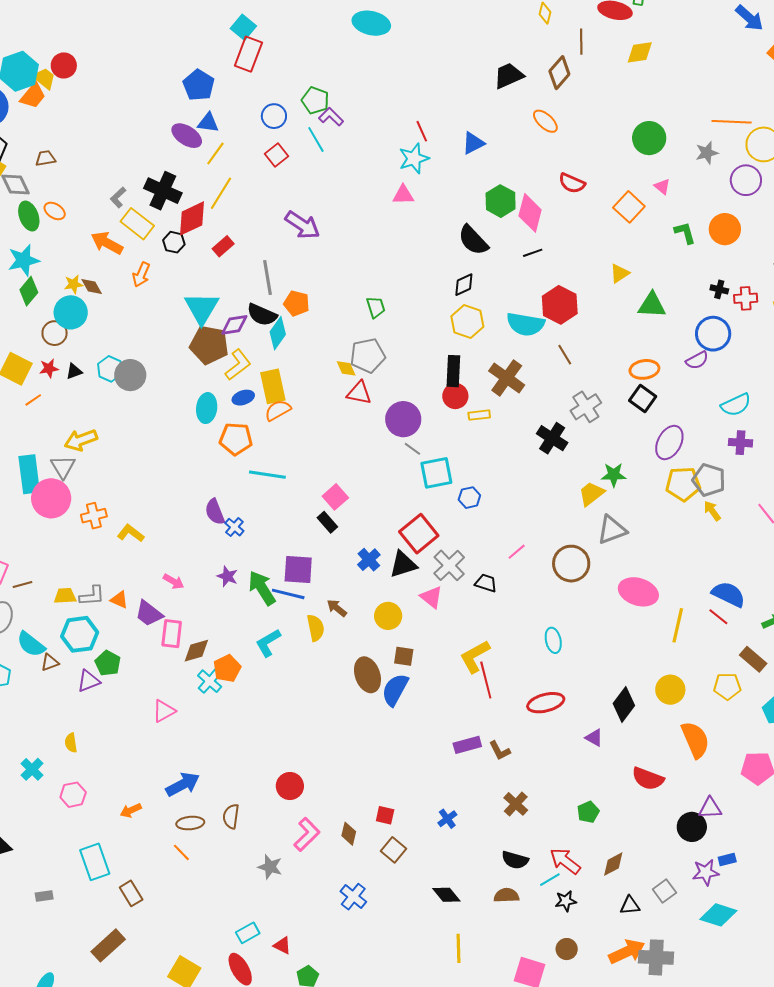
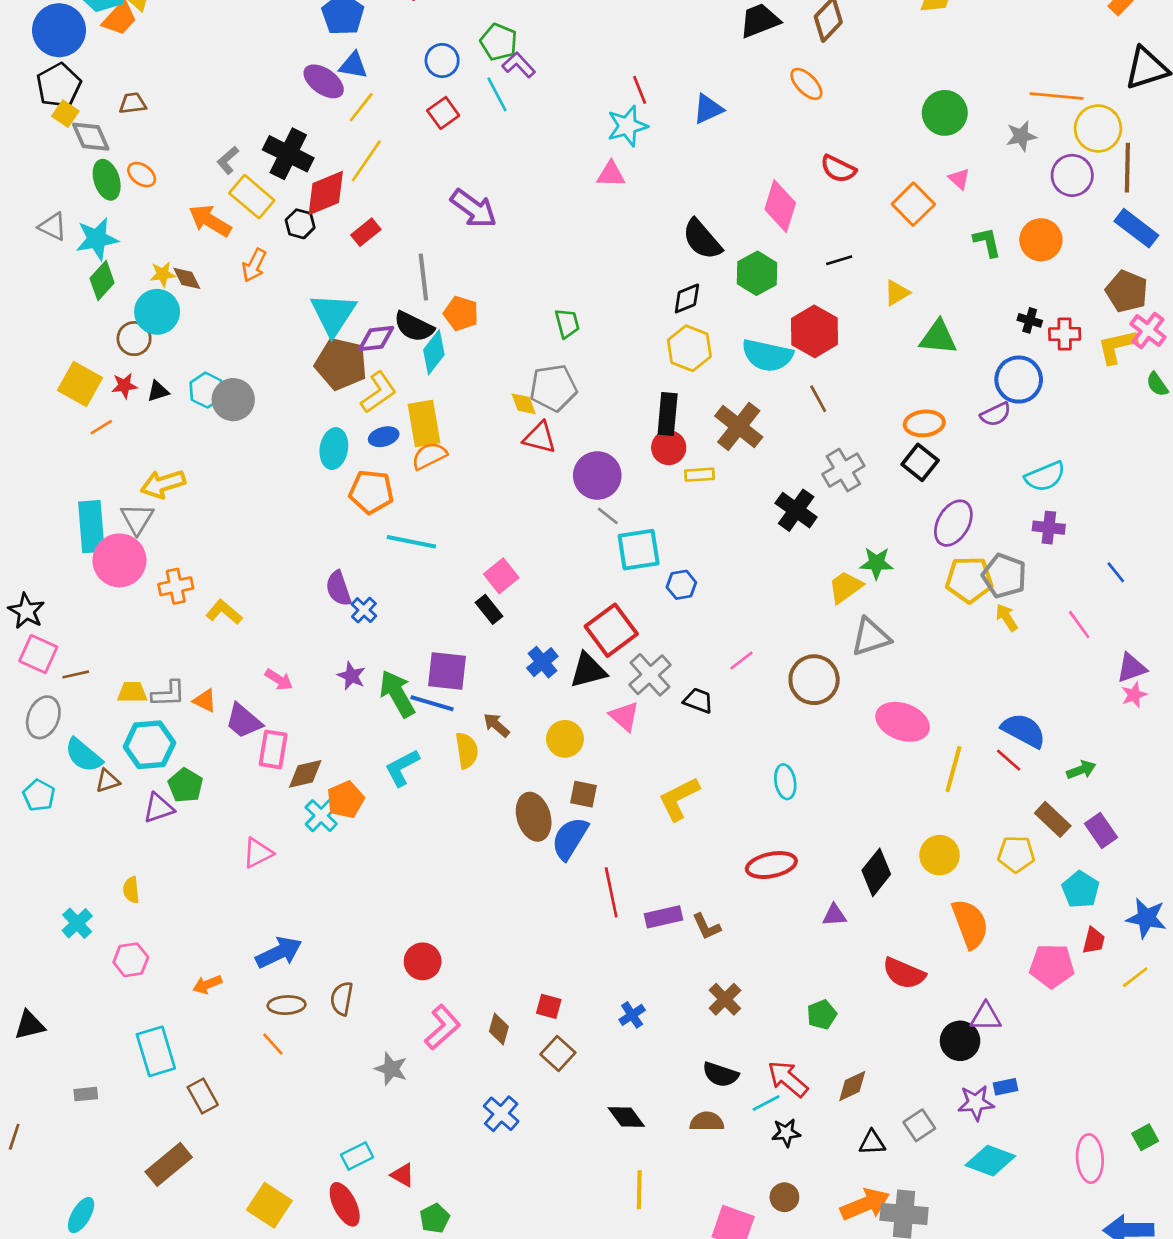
green hexagon: (501, 201) -> (757, 273), moved
black line: (533, 253) -> (839, 260), moved
red line: (486, 680) -> (611, 892), moved
purple triangle: (594, 738) -> (834, 915), turned -36

